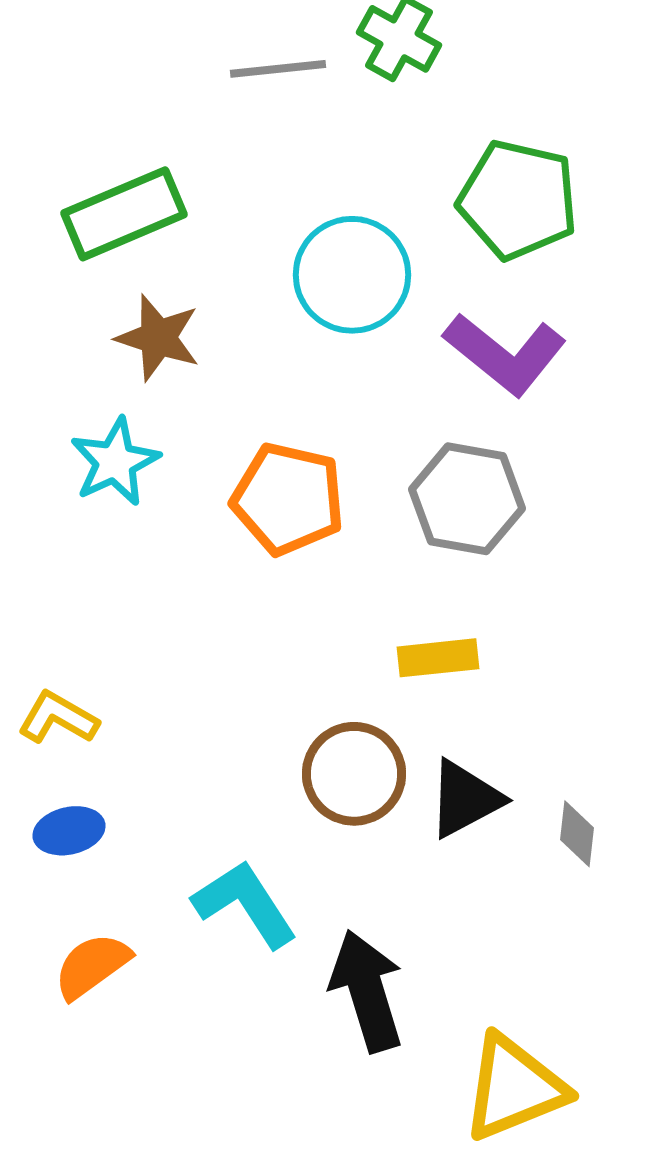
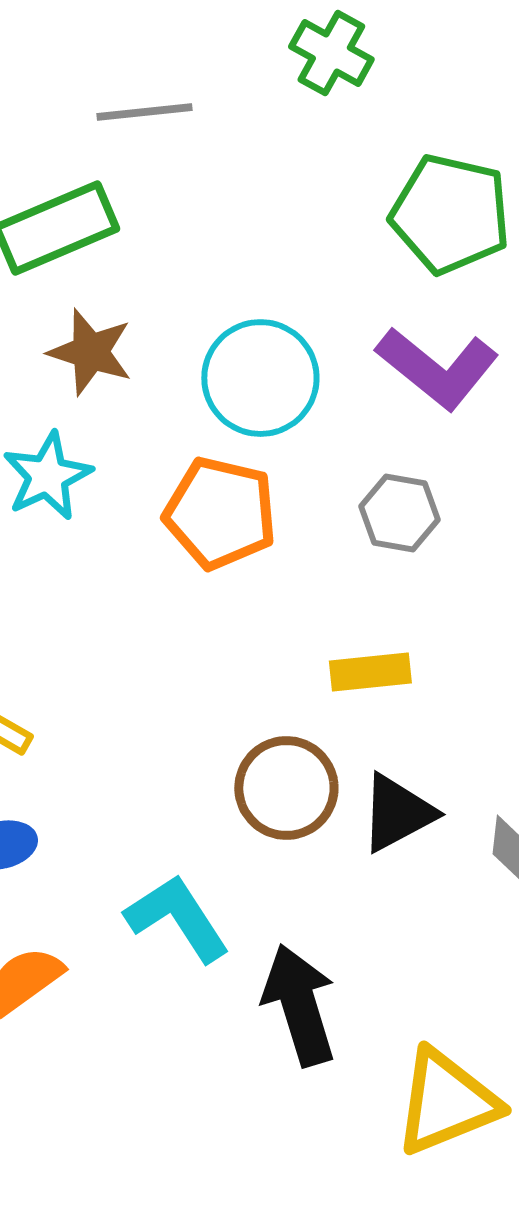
gray line: (278, 69) -> (144, 112), moved
cyan circle: (352, 275) -> (260, 378), moved
gray hexagon: (467, 499) -> (399, 513), size x0.7

